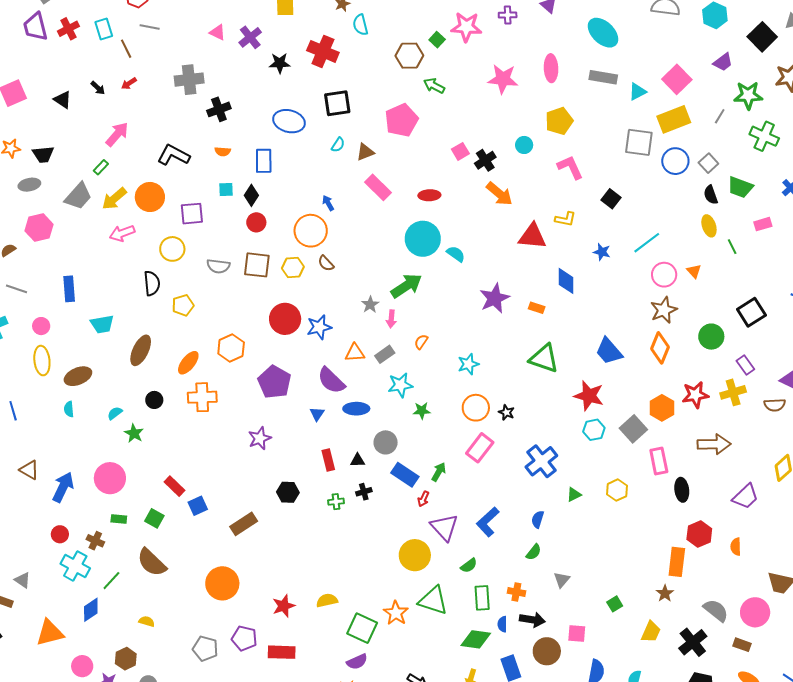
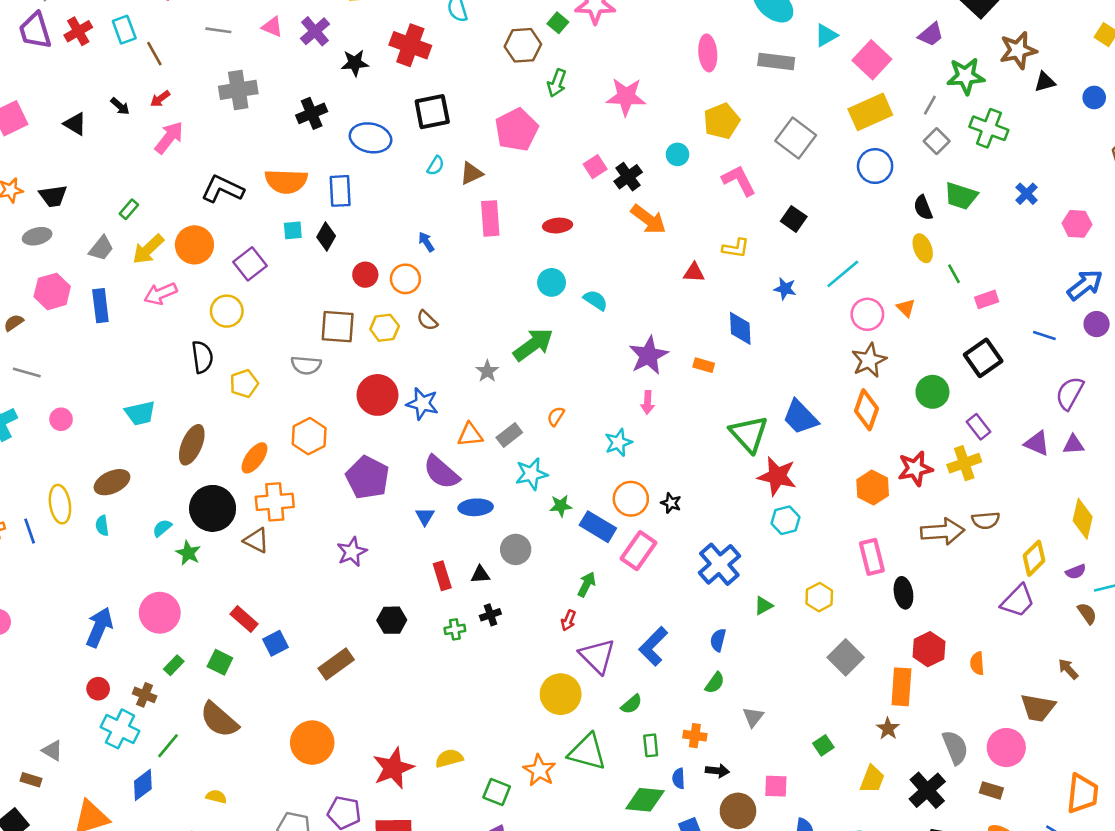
gray line: (150, 27) -> (218, 30), moved
pink star: (503, 79) -> (626, 97), moved
green arrow: (434, 86) -> (557, 83), turned -95
cyan triangle: (637, 92) -> (826, 35), moved
black cross: (219, 109) -> (312, 113), moved
pink arrow: (117, 134) -> (169, 138), moved
gray square: (639, 142) -> (796, 138), moved, turned 32
orange semicircle: (223, 151) -> (286, 181), size x2.0
gray square: (708, 163) -> (937, 141), moved
pink rectangle: (378, 187) -> (490, 218), turned 44
gray trapezoid: (78, 196) -> (101, 248), size x0.7
purple square: (192, 214) -> (250, 264), turned -30
red circle: (256, 222) -> (365, 275), moved
pink rectangle: (763, 224) -> (987, 299), moved
orange circle: (311, 231) -> (405, 279), size x0.7
red triangle: (532, 236) -> (694, 273), size x0.6
cyan circle: (423, 239) -> (552, 282), size x0.6
gray semicircle: (218, 266) -> (306, 365), moved
blue rectangle: (69, 289) -> (100, 306), moved
pink arrow: (391, 319) -> (647, 402), moved
blue star: (319, 327) -> (422, 404), turned 30
green triangle: (544, 358) -> (749, 434), moved, turned 32
yellow ellipse: (42, 361) -> (60, 504), moved
black circle: (154, 400) -> (213, 508), size x2.0
brown semicircle: (775, 405) -> (986, 520), moved
gray square: (633, 429) -> (846, 657), moved
brown triangle: (29, 470) -> (256, 540), moved
blue rectangle: (405, 475) -> (598, 527), moved
purple trapezoid: (745, 497) -> (1018, 601), moved
green rectangle: (119, 519) -> (174, 665), turned -49
green rectangle: (482, 598) -> (651, 745), size x0.7
red star: (284, 606) -> (393, 768), size x1.4
gray semicircle: (716, 610) -> (955, 747), turned 32
black arrow: (532, 620) -> (717, 771), size x0.7
green square: (362, 628) -> (497, 792), size x0.7

